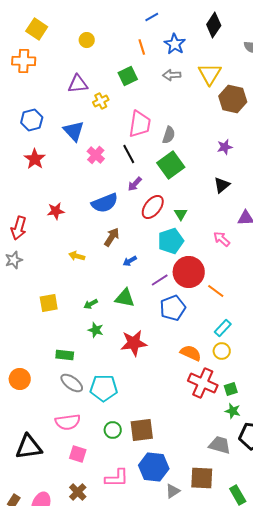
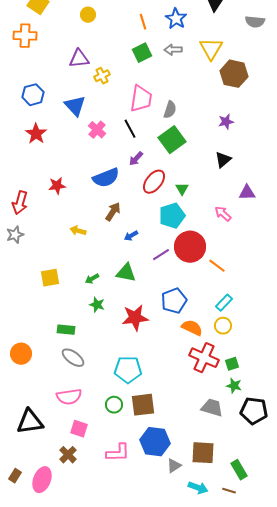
green square: (128, 76) -> (142, 53), moved
blue pentagon: (173, 308) -> (174, 301), moved
cyan pentagon: (104, 388) -> (128, 370), moved
gray trapezoid: (220, 445) -> (212, 408), moved
brown cross: (78, 492) -> (68, 455), moved

